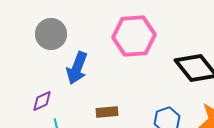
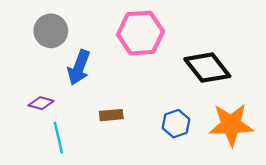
purple diamond: (42, 101) -> (41, 103), turned 40

